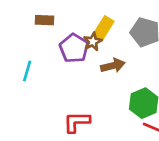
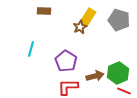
purple pentagon: (74, 48) -> (66, 61), moved
brown arrow: (113, 66) -> (95, 76), moved

